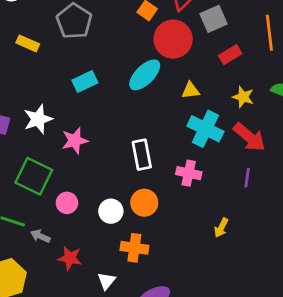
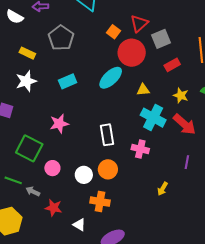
white star: (38, 119) -> (26, 81), moved
purple line: (247, 178) -> (187, 162), moved
white triangle: (106, 281) -> (79, 225), turned -40

